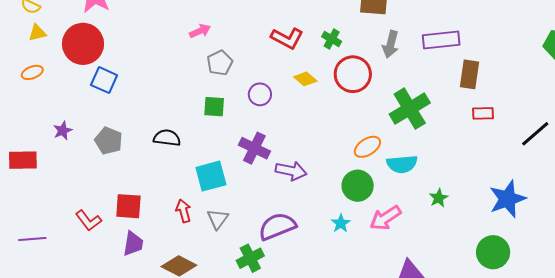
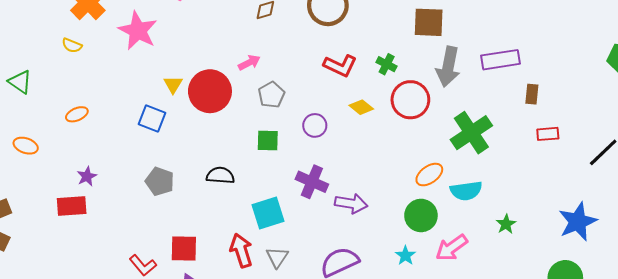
yellow triangle: (37, 33) -> (173, 84), moved, turned -42
red circle: (83, 44) -> (210, 91), moved
gray arrow: (391, 44) -> (448, 67), size x1.4
brown rectangle: (470, 74) -> (532, 94), size x0.7
purple star: (63, 131) -> (87, 176), moved
red arrow: (184, 211) -> (241, 251), size x1.4

